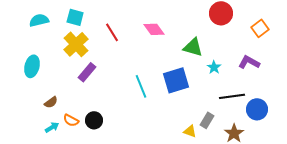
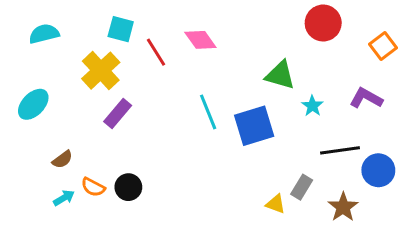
cyan square: (75, 17) -> (121, 29), moved
pink diamond: (154, 29) -> (200, 40), moved
cyan ellipse: (32, 66) -> (33, 104), turned 30
cyan line: (141, 86) -> (208, 112), moved

